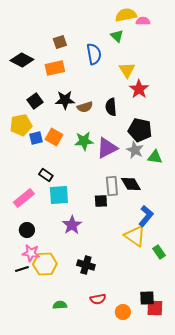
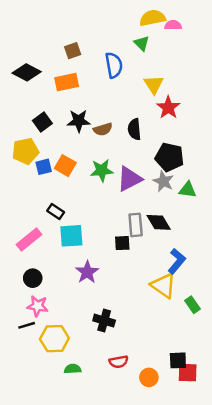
yellow hexagon: (45, 264) -> (54, 339), moved

